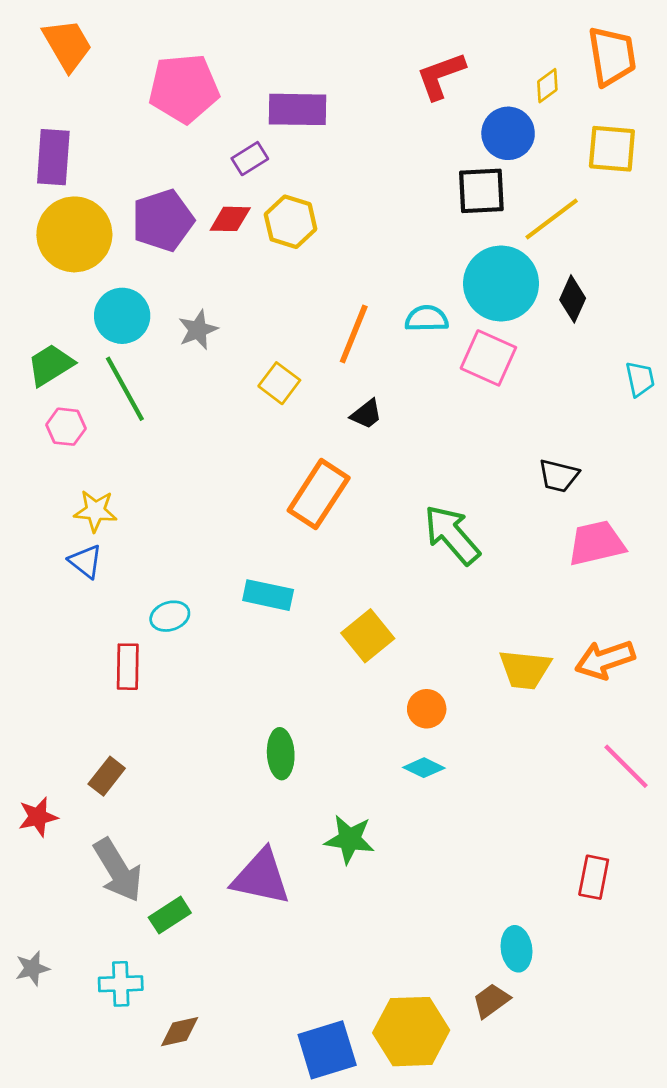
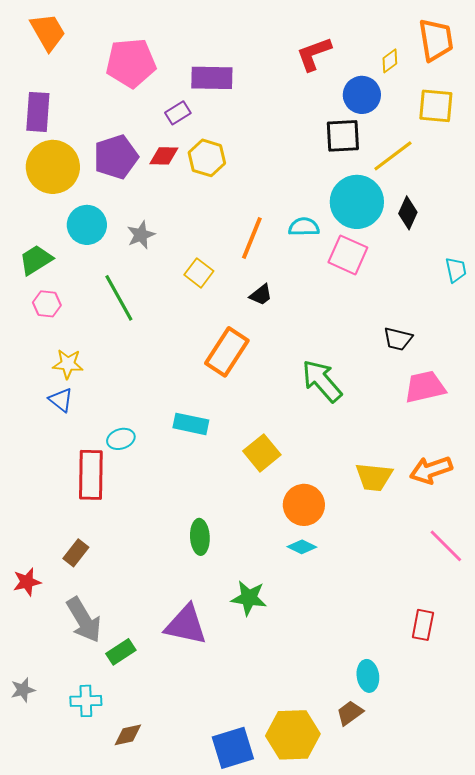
green line: (125, 389) -> (119, 298), moved
red rectangle: (128, 667) -> (91, 475), size x1.5
orange circle: (427, 709) -> (304, 505), size x1.5

